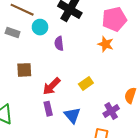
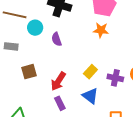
gray rectangle: (13, 32) -> (11, 46), moved
purple cross: (111, 111) -> (115, 78), moved, turned -35
blue triangle: (72, 115) -> (90, 96), moved

